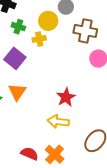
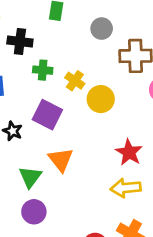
yellow circle: (48, 21) -> (101, 99), moved
yellow cross: (39, 39) -> (75, 81), turned -32

